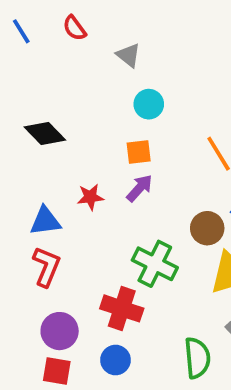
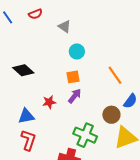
red semicircle: (74, 28) -> (35, 14), turned -72

